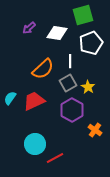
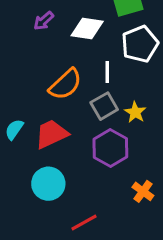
orange cross: (95, 130) -> (143, 191), moved
cyan circle: (35, 144) -> (48, 184), moved

